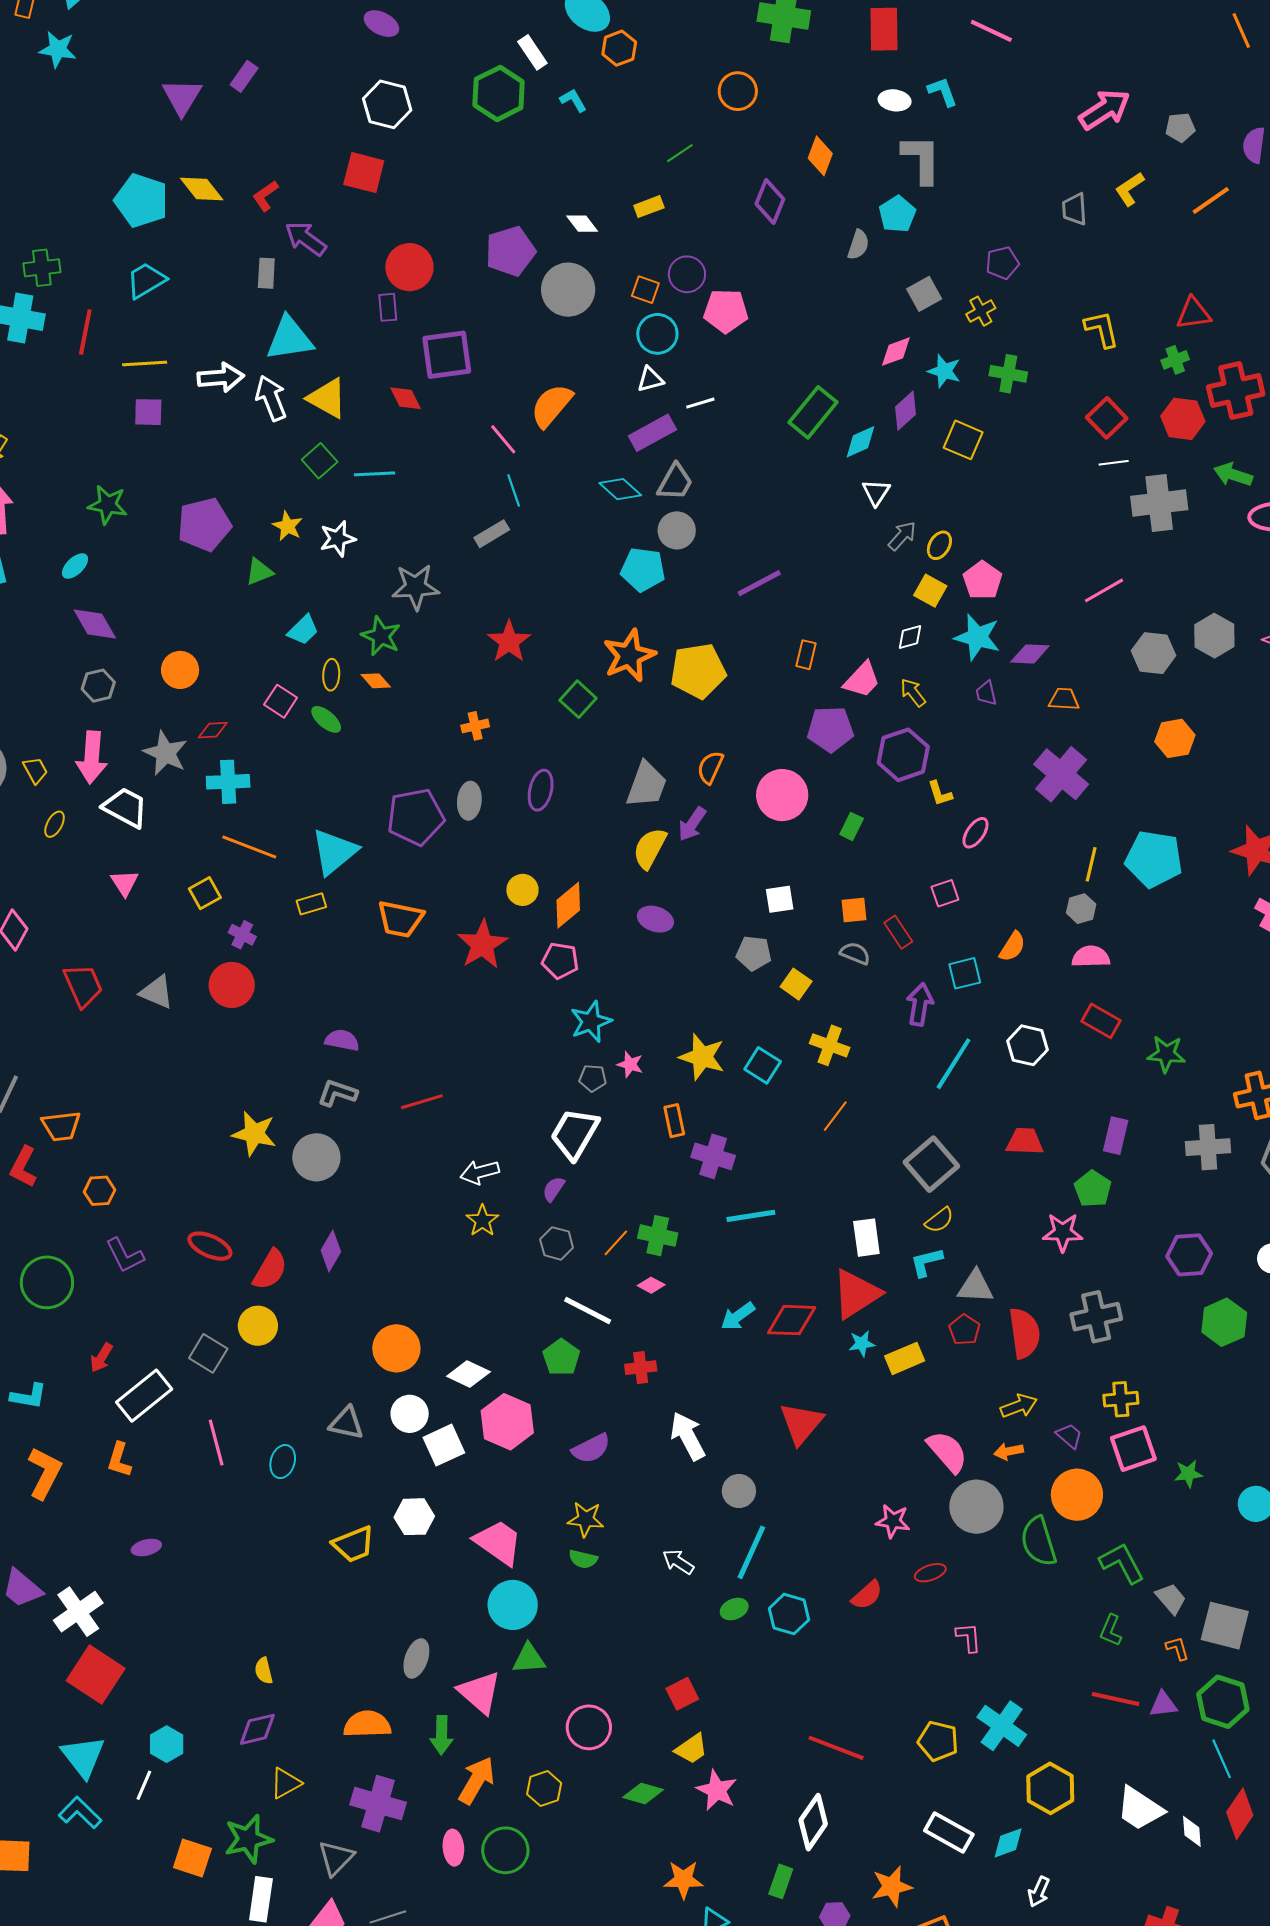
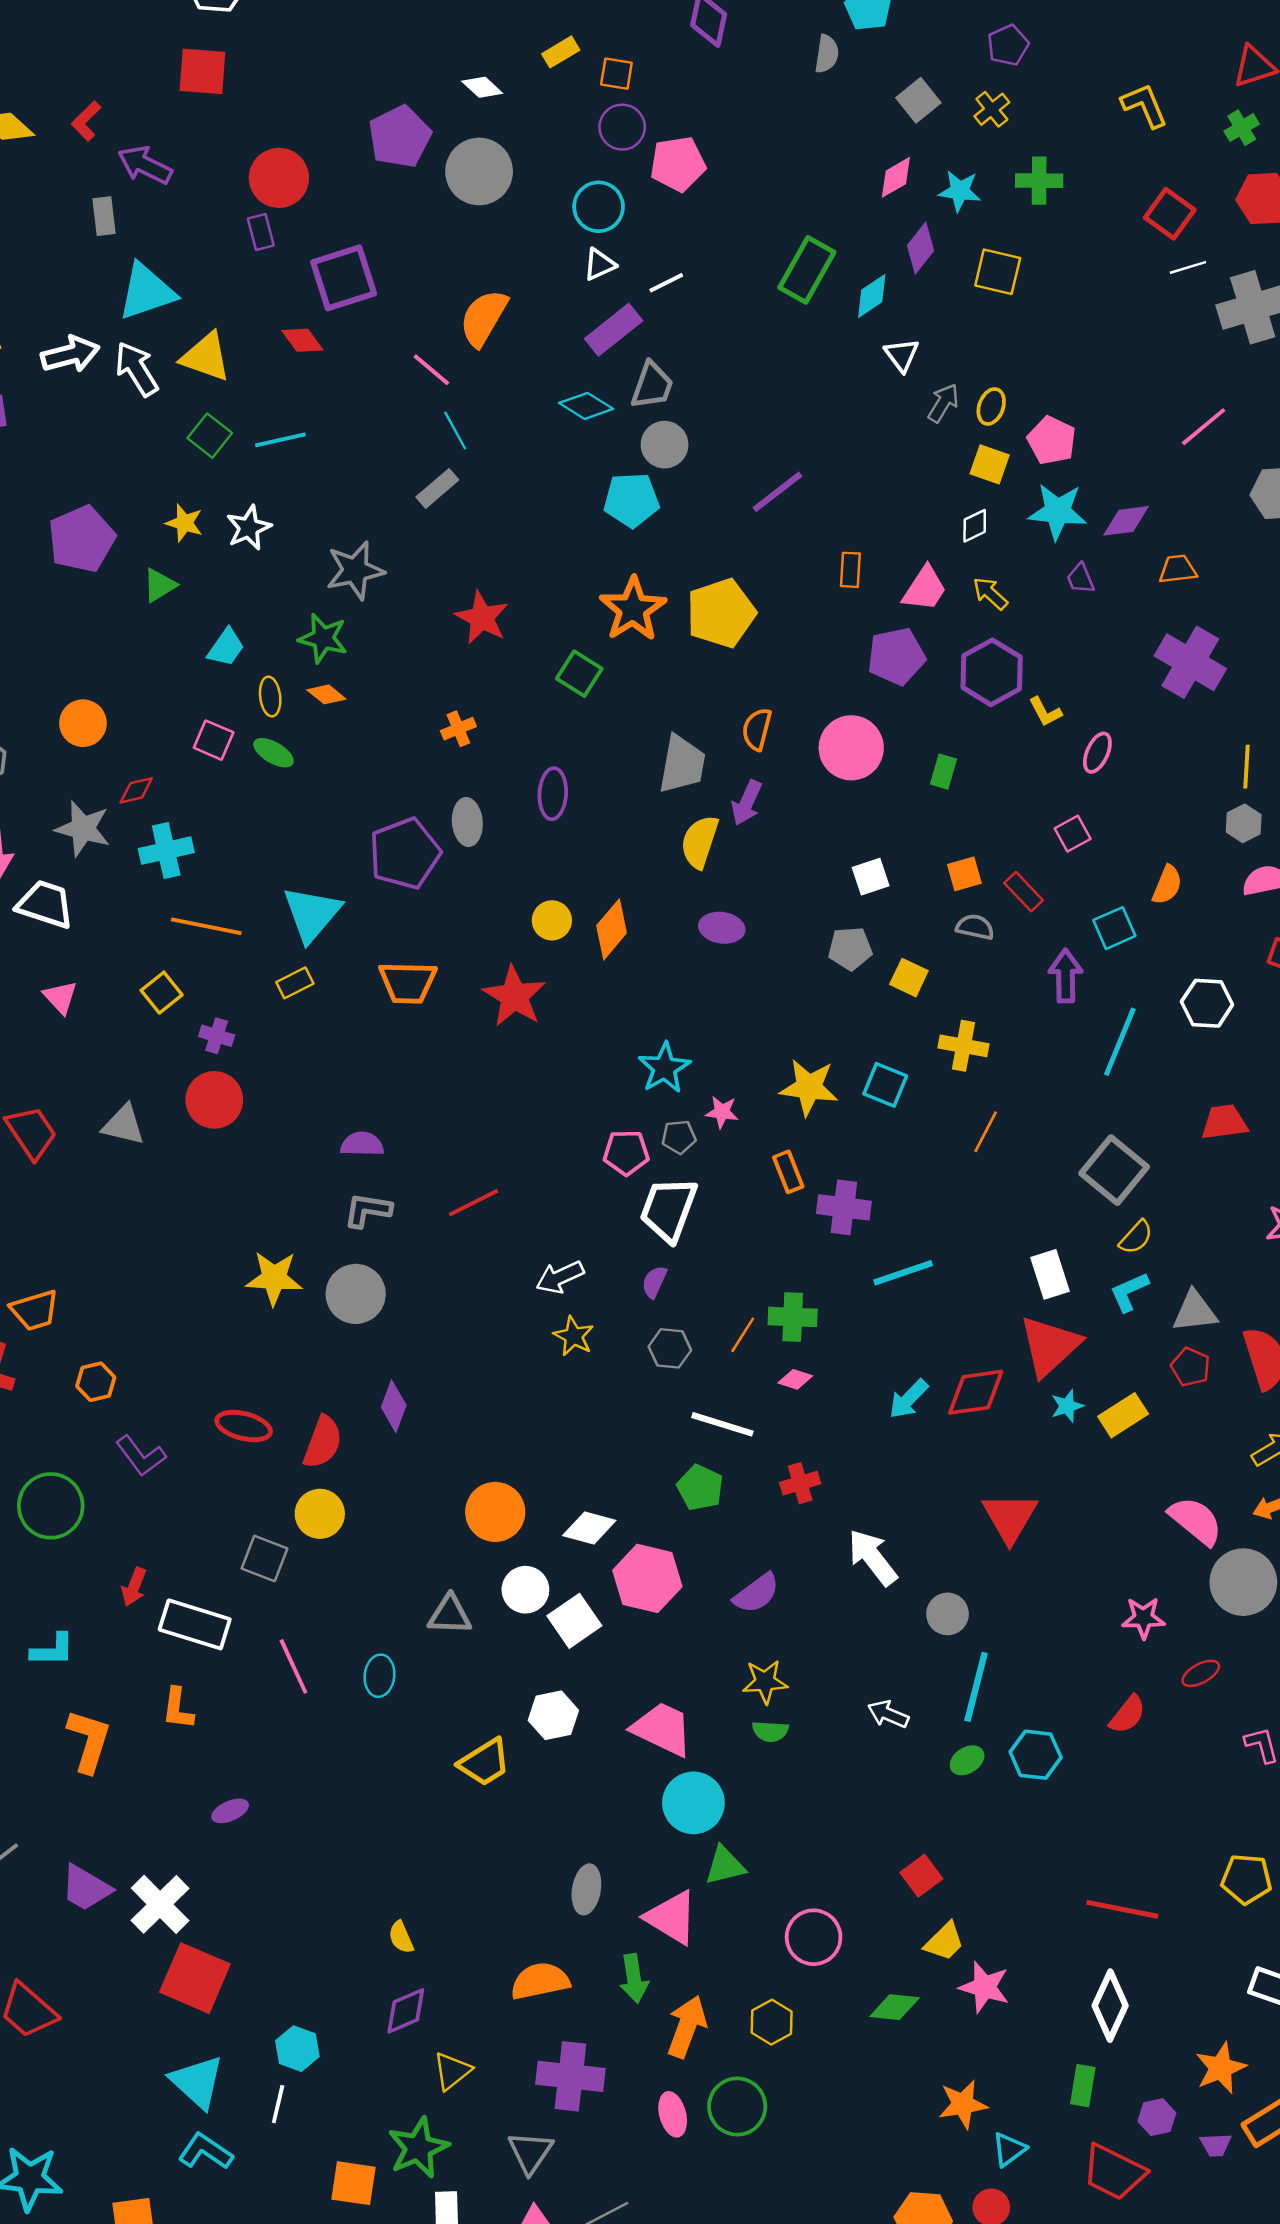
orange square: (645, 290) -> (616, 74), moved
pink pentagon: (560, 961) -> (626, 1153), moved
white rectangle: (144, 1396) -> (195, 1624), turned 66

